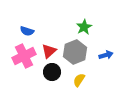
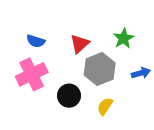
green star: (84, 27) -> (124, 38), moved
red triangle: (49, 51) -> (80, 44), moved

